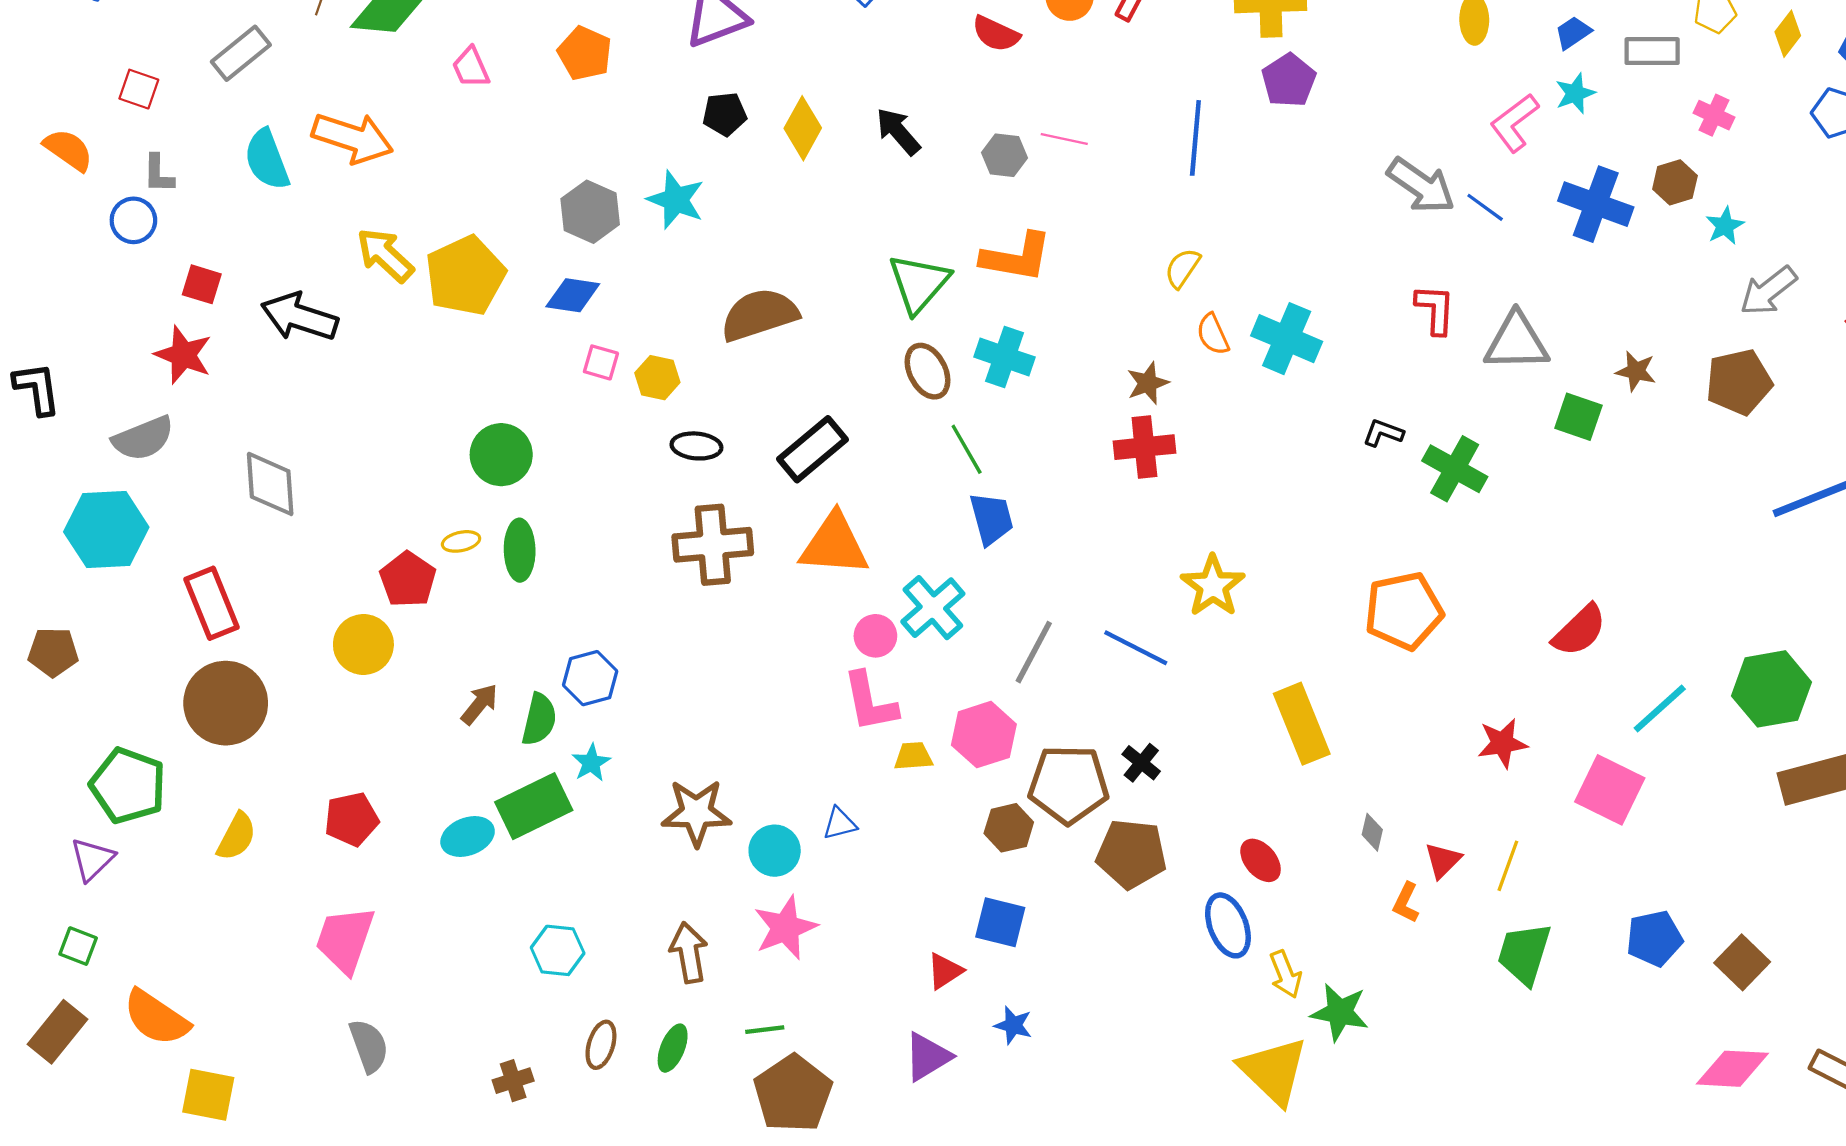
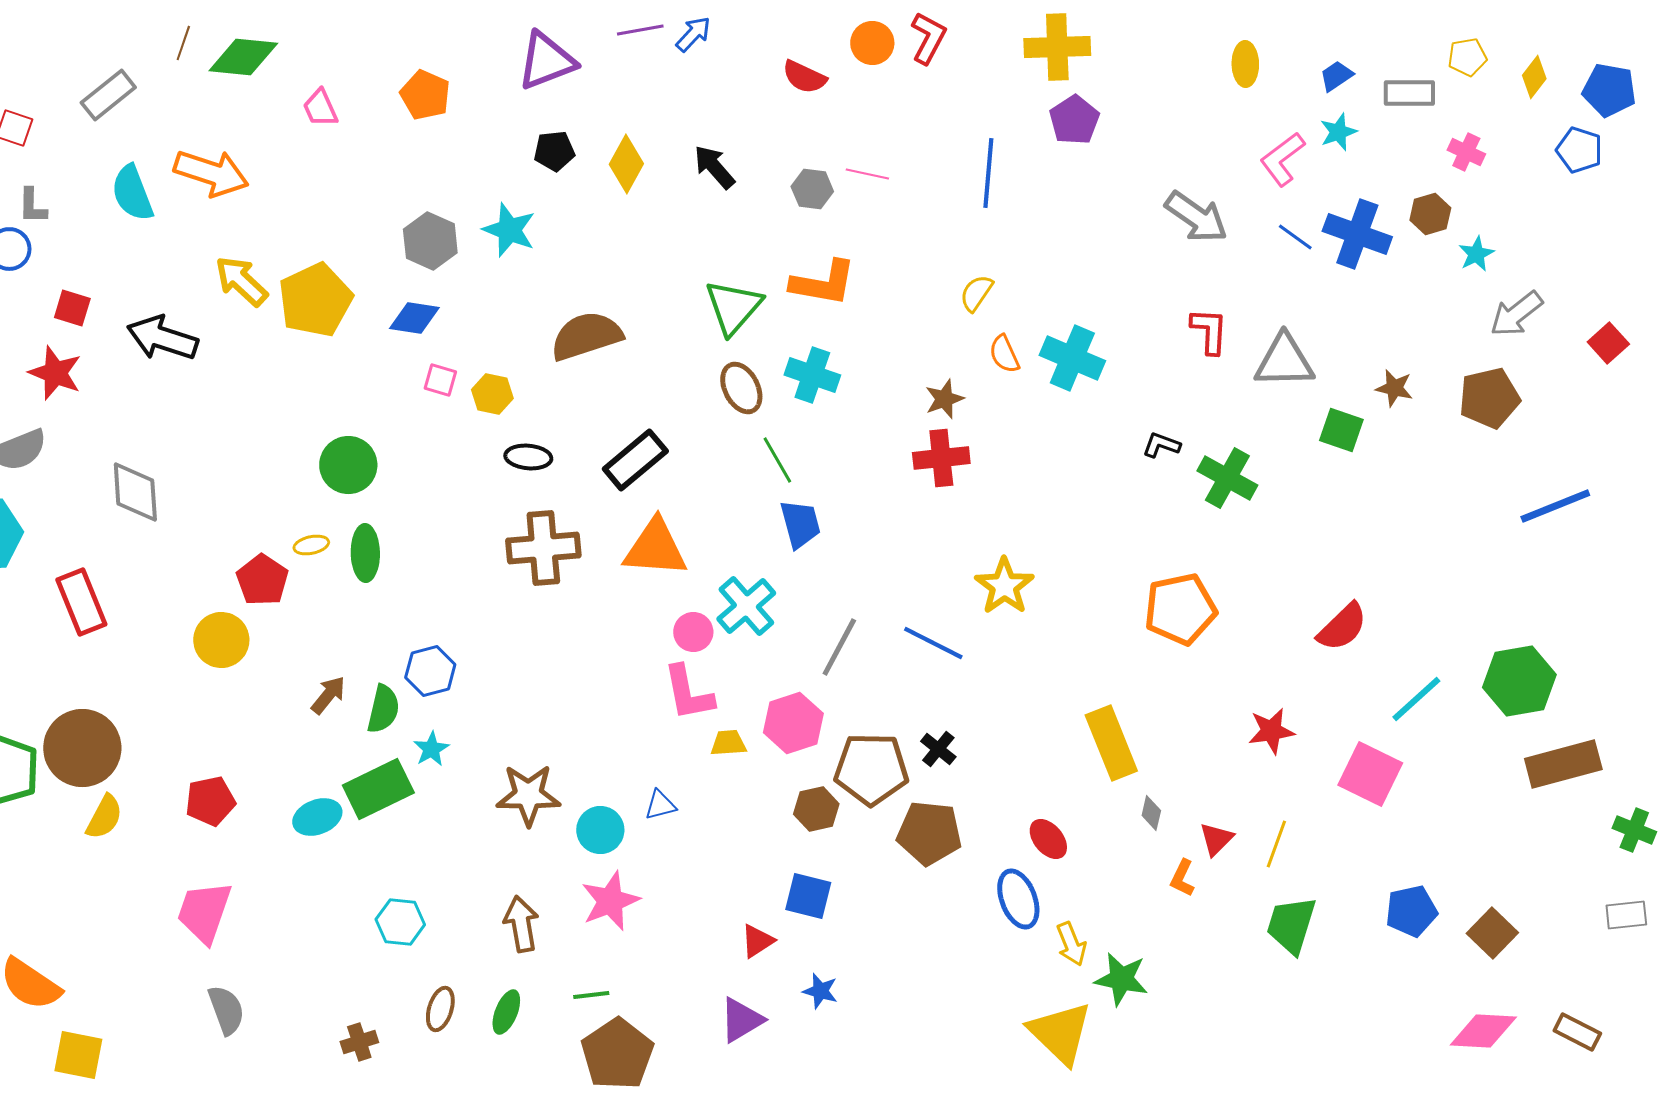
blue line: (1485, 207) -> (1295, 237), moved
brown circle: (226, 703) -> (82, 748), moved
yellow rectangle: (1302, 724) -> (1111, 743), moved

